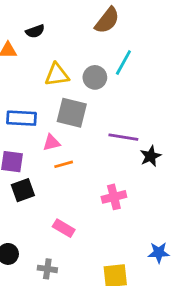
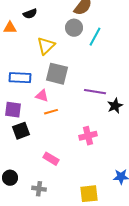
yellow triangle: (57, 75) -> (46, 46), turned -36
gray circle: (95, 77) -> (74, 28), moved
pink triangle: (51, 143) -> (42, 96), turned 32

